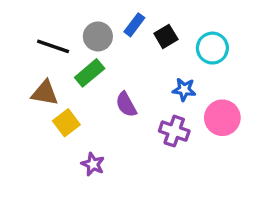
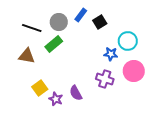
cyan circle: (212, 48) -> (128, 41), moved
purple semicircle: (126, 104) -> (76, 93), moved
yellow square: (66, 123) -> (40, 88), moved

